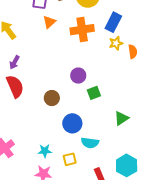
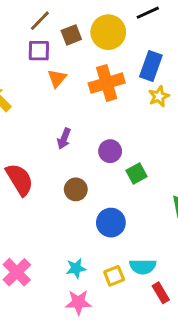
purple arrow: (14, 62) -> (64, 139), moved
cyan semicircle: (90, 143) -> (143, 267), moved

